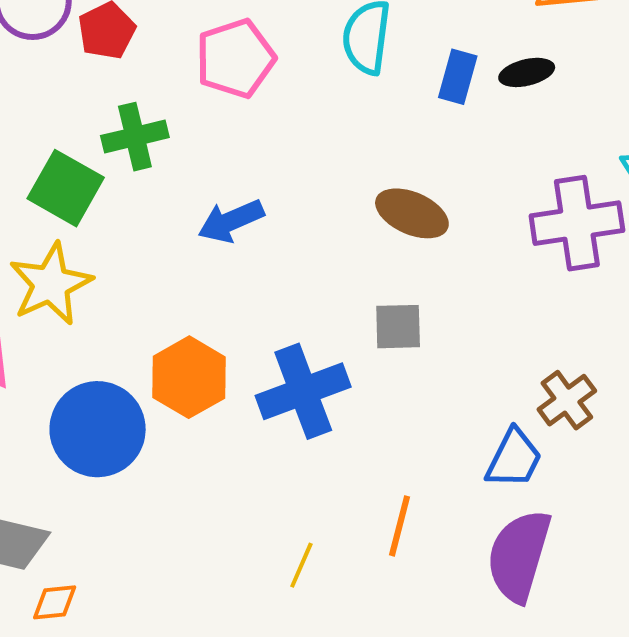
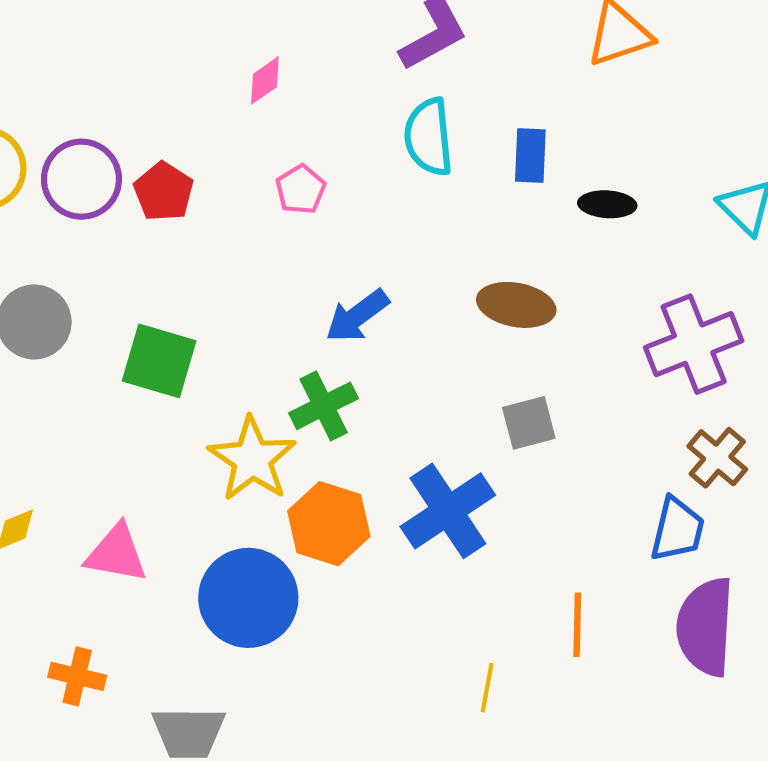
pink pentagon: (235, 58) -> (301, 189), size x0.6
black ellipse: (527, 72) -> (607, 204), moved, turned 30
green cross: (135, 137) -> (324, 406), moved
blue arrow: (231, 221) -> (357, 316), moved
purple cross: (577, 223) -> (694, 344), moved
yellow star: (51, 284) -> (252, 459), moved

